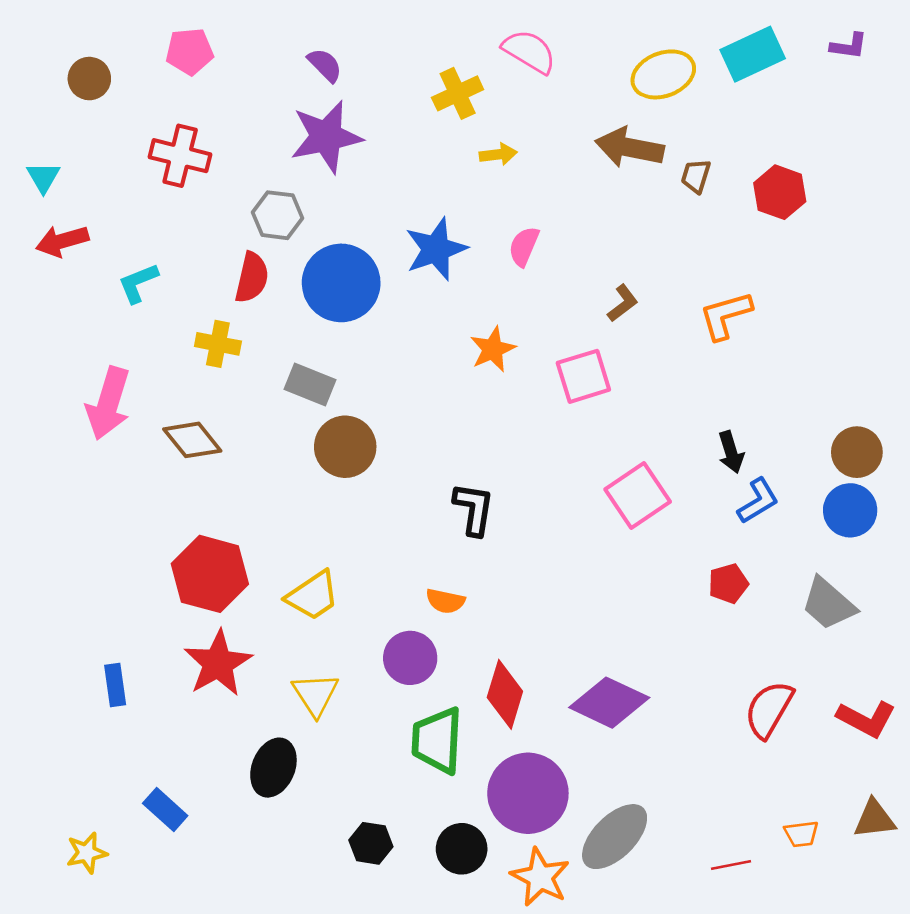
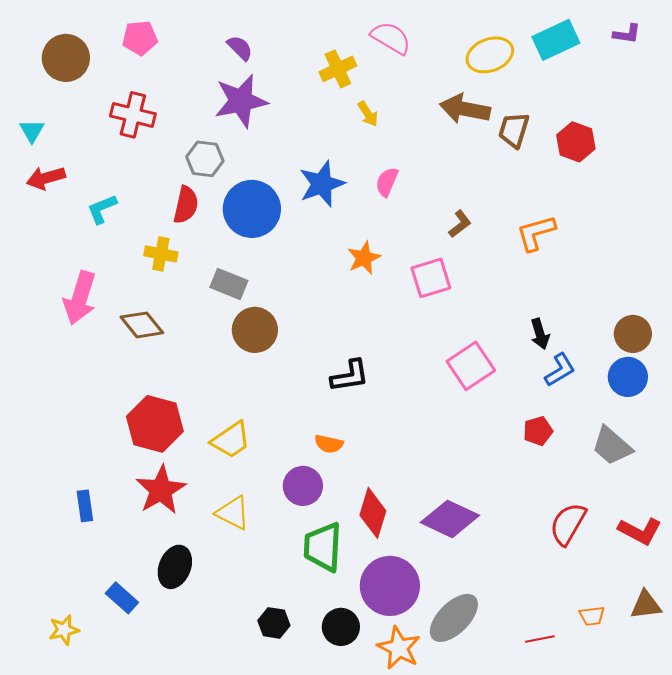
brown circle: (89, 79) -> (66, 58), size x1.5
yellow arrow: (498, 154) -> (368, 114), turned 64
brown trapezoid: (696, 176) -> (514, 130), size x1.4
black L-shape: (474, 509) -> (350, 376), turned 72
yellow triangle: (315, 694) -> (233, 513), turned -30
black ellipse: (273, 768) -> (175, 567), moved

